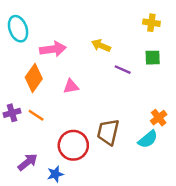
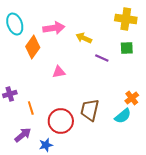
yellow cross: (151, 23) -> (126, 19), size x1.5
pink arrow: (53, 49) -> (54, 28), moved
orange diamond: (34, 78) -> (33, 47), moved
orange line: (36, 115) -> (31, 108), moved, turned 40

